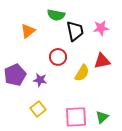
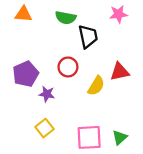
pink star: (101, 28) -> (118, 14), moved
orange triangle: (28, 31) -> (23, 14), moved, turned 42
purple pentagon: (15, 75) -> (26, 74), moved

